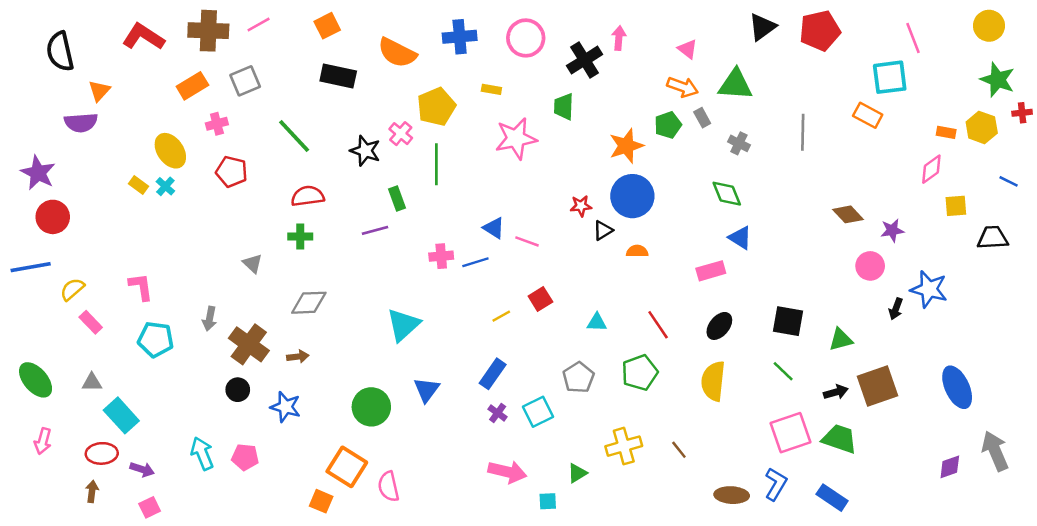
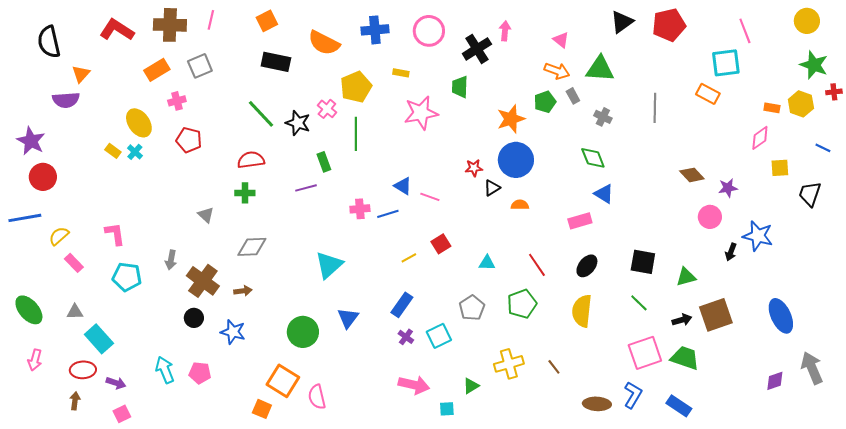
pink line: (259, 25) -> (211, 20), turned -48
green line: (294, 136) -> (261, 114), moved
black trapezoid: (993, 238) -> (810, 194), turned -68

